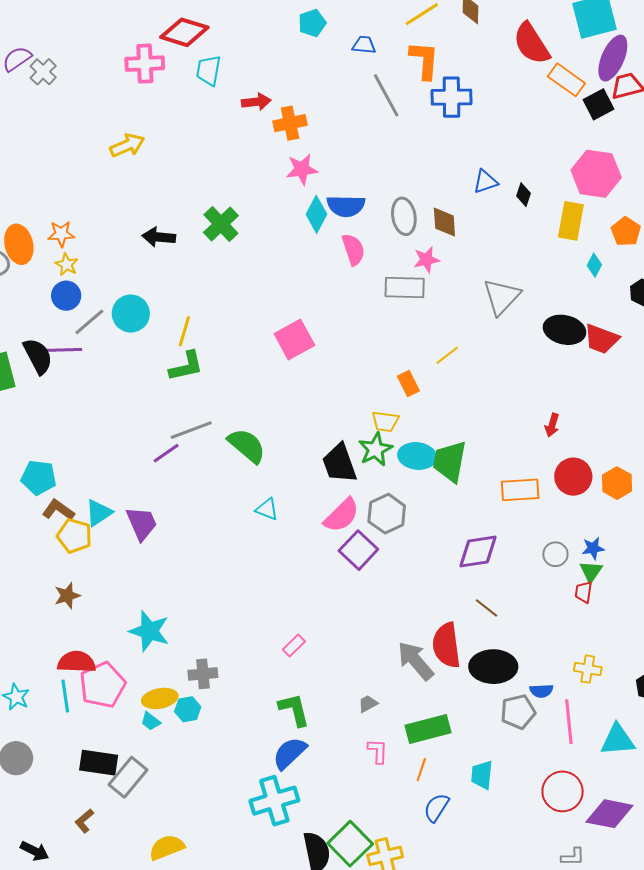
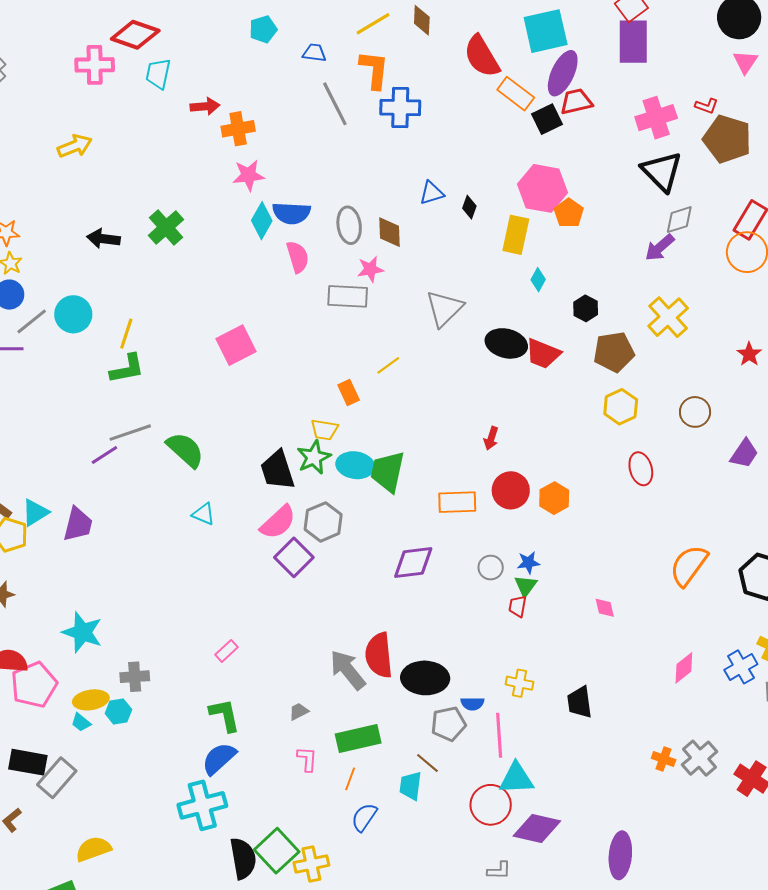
orange pentagon: (626, 232) -> (569, 213), moved
purple trapezoid: (142, 523) -> (78, 524), turned 36
brown line: (487, 608) -> (427, 763), moved
cyan triangle: (618, 740) -> (516, 778), moved

